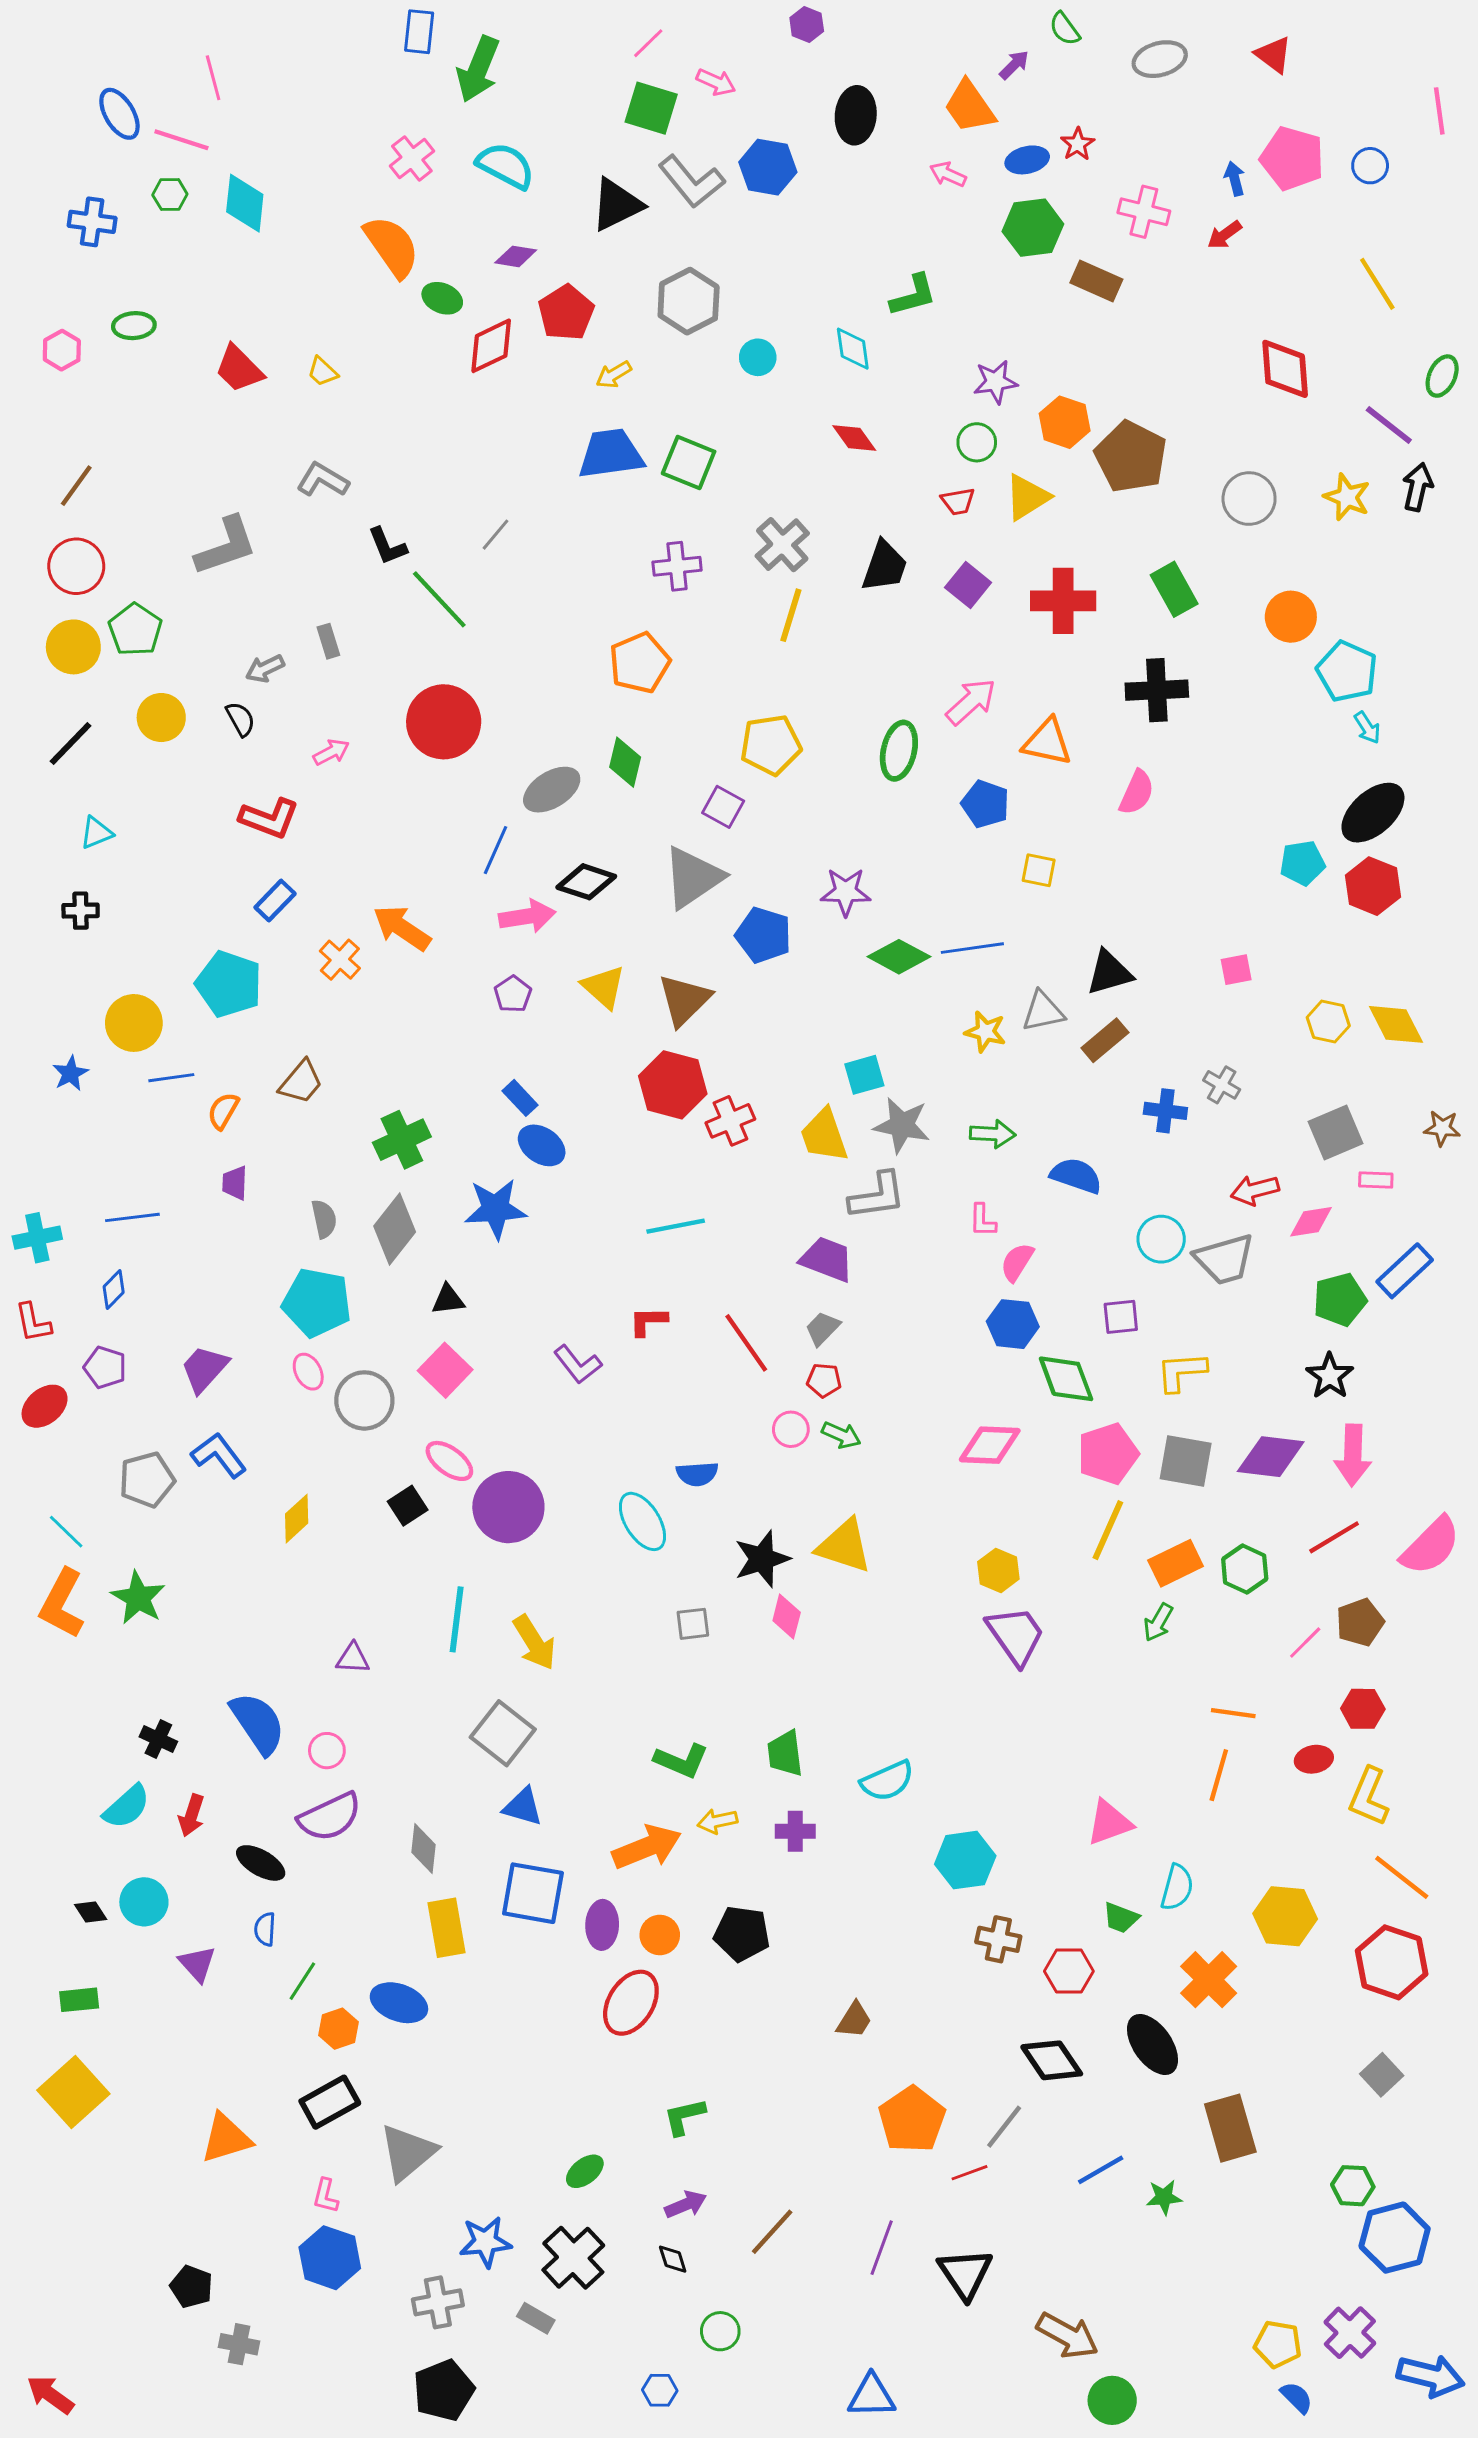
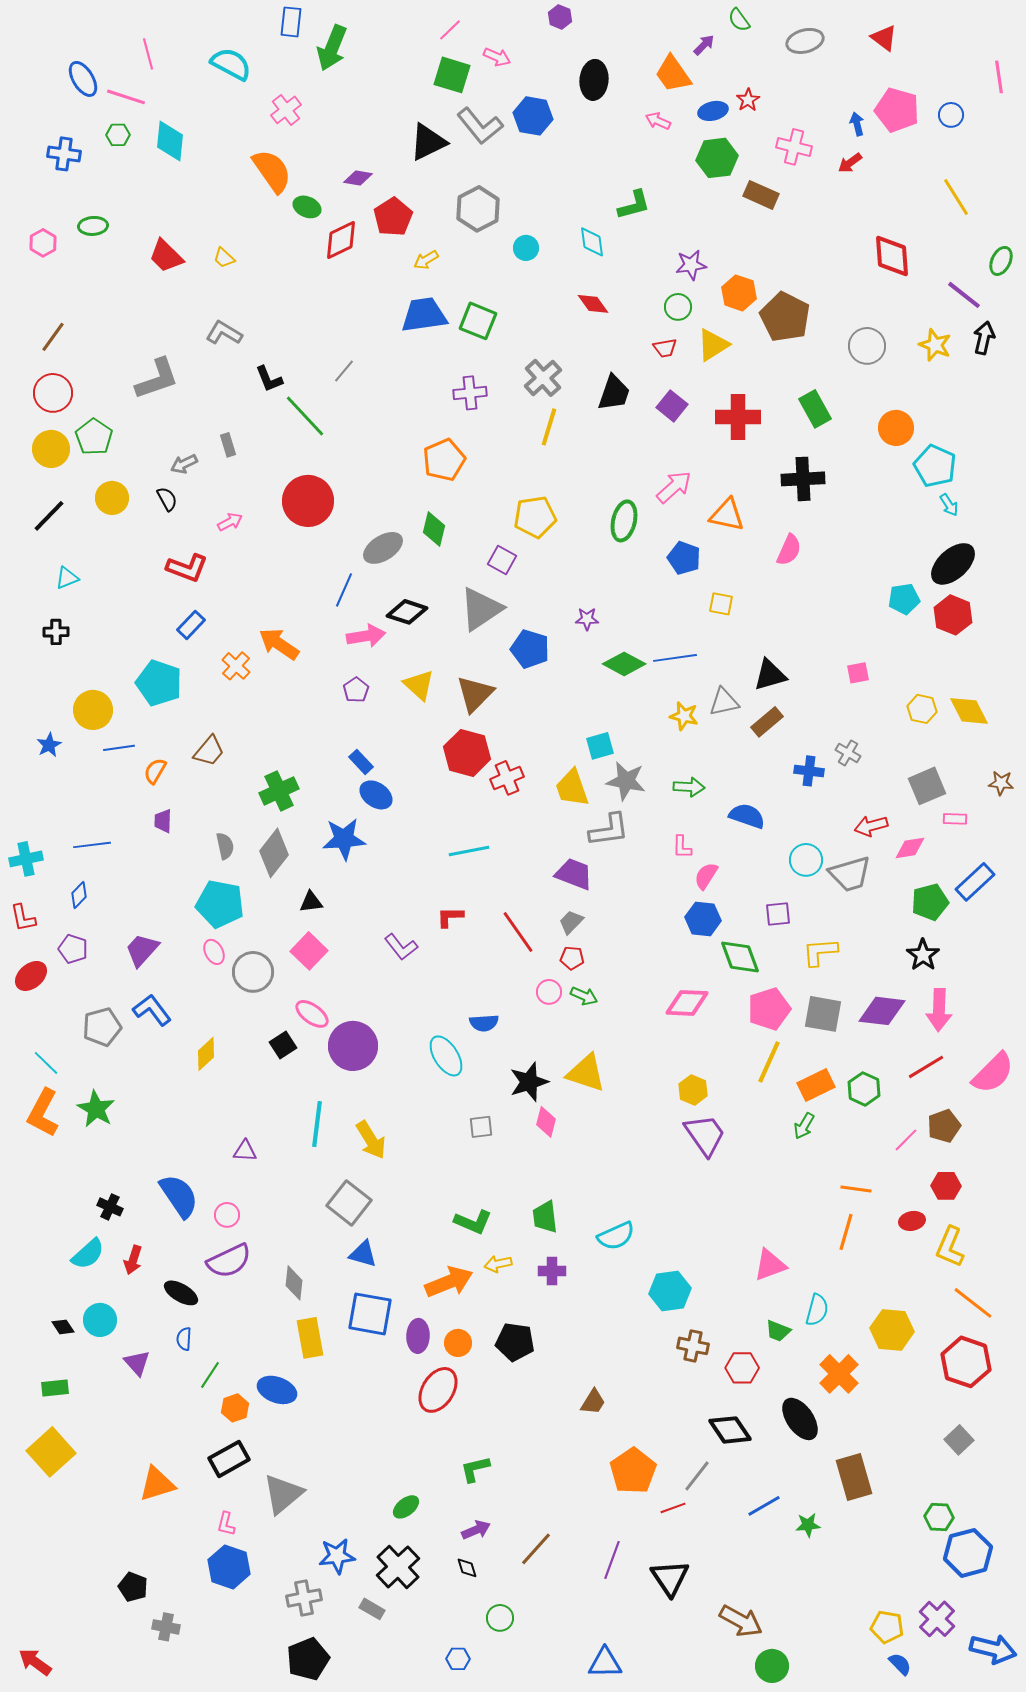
cyan semicircle: (506, 166) -> (231, 64), moved
purple star: (846, 892) -> (587, 619), size x0.7

